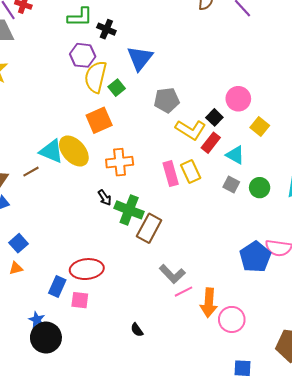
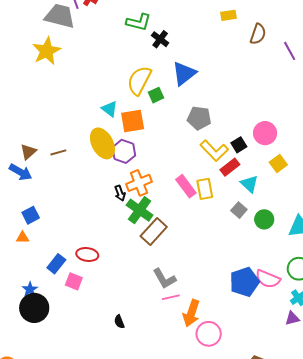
purple hexagon: (83, 55) -> (124, 151), moved
cyan triangle: (51, 151) -> (110, 109), moved, size x0.7
orange cross: (120, 162) -> (139, 183), moved, turned -30
pink rectangle: (171, 174) -> (186, 186), turned -35
red ellipse: (87, 269) -> (87, 254), size x0.7

